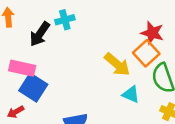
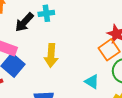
yellow arrow: (117, 64) -> (51, 55), moved, turned 45

